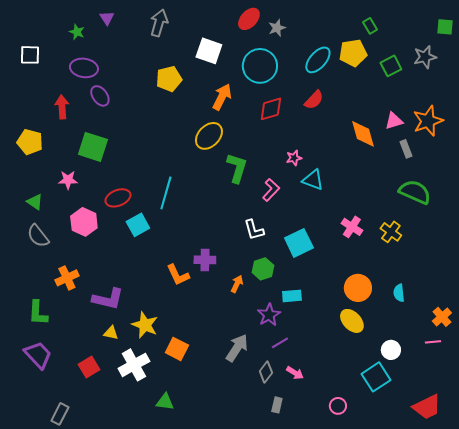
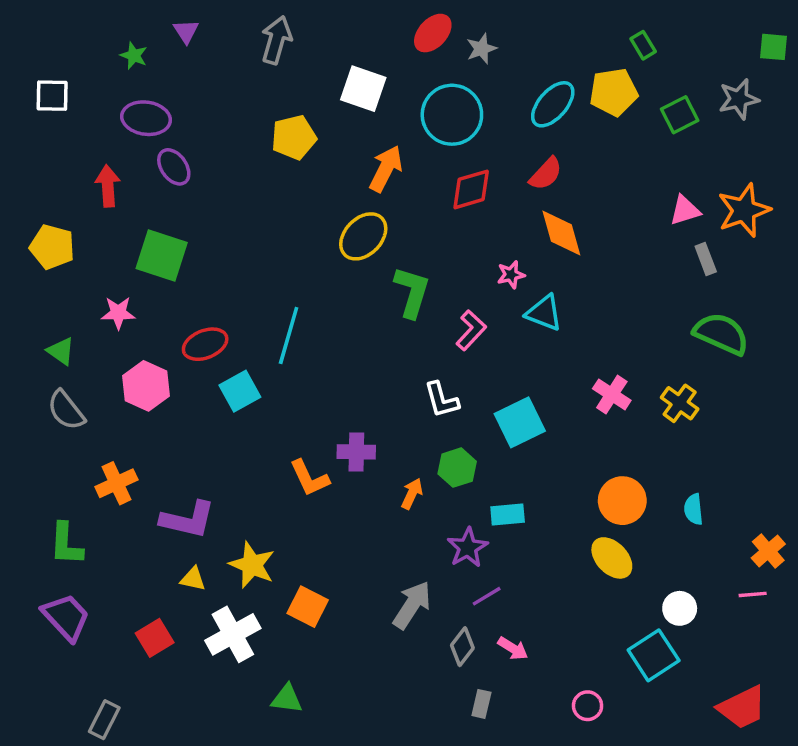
orange diamond: (363, 134) -> (561, 233), moved

